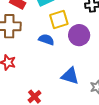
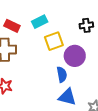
blue semicircle: (46, 40) -> (62, 74), moved, turned 63

